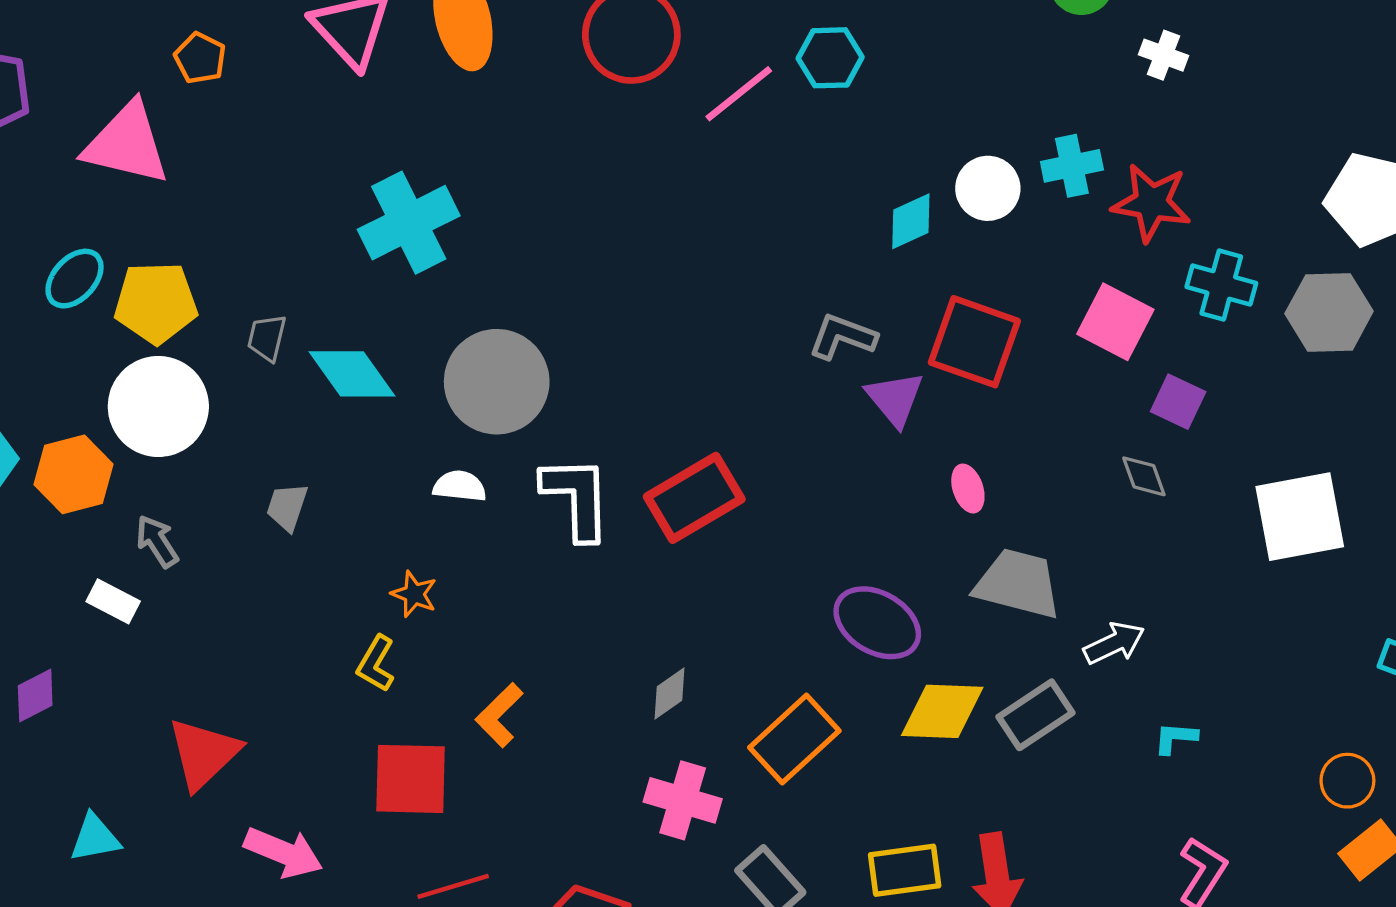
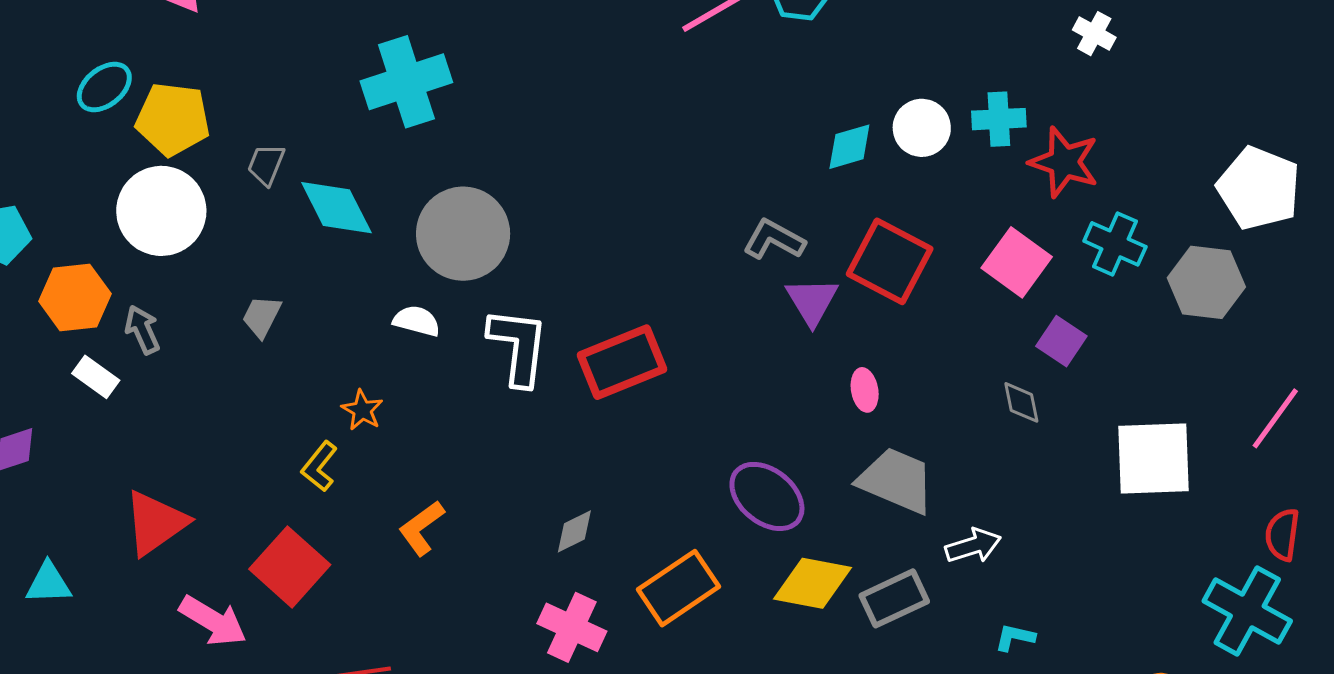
orange hexagon: (74, 474) -> (75, 298), moved
red square: (411, 779) -> (290, 567), moved, turned 32

